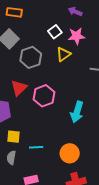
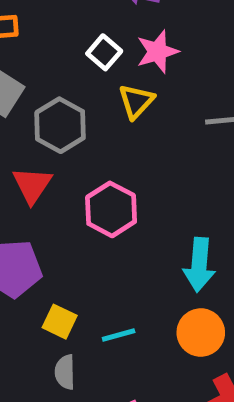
red triangle: (19, 88) -> (32, 185), moved
cyan arrow: (77, 112) -> (199, 265), moved
yellow square: (13, 137) -> (60, 322), turned 32

